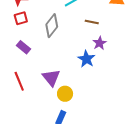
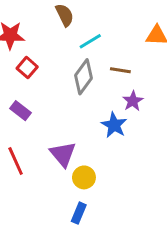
red square: (21, 18) -> (27, 68), moved, turned -32
gray diamond: (52, 26) -> (84, 77), moved

